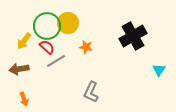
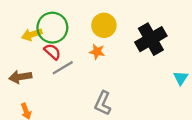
yellow circle: (68, 23) -> (104, 25), moved
yellow arrow: (24, 41) -> (32, 34), moved, turned 36

